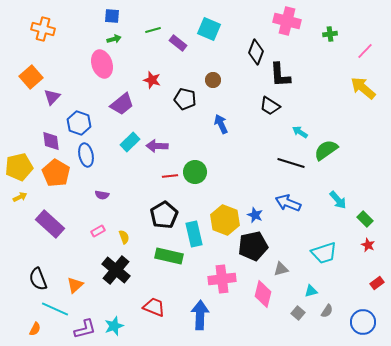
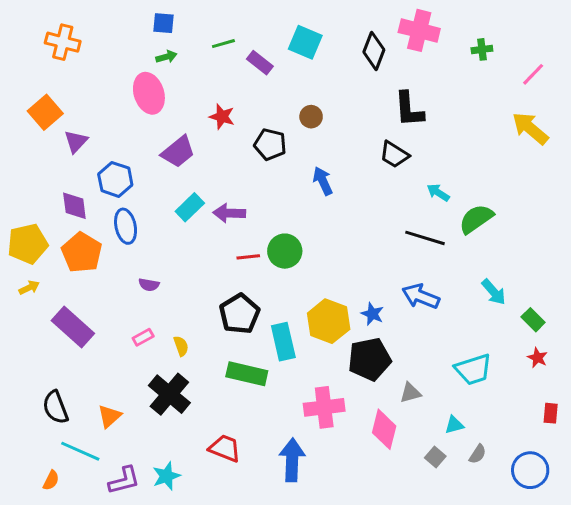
black diamond: (256, 52) -> (374, 51), moved
red rectangle: (377, 283) -> (551, 413), turned -48

